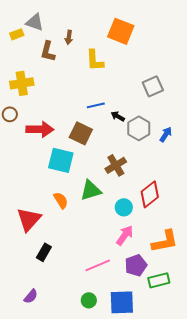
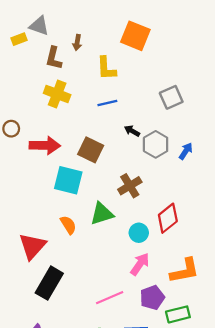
yellow cross: (22, 83) -> (57, 94), moved, turned 30
blue line: (96, 105) -> (107, 103), moved
black rectangle: (44, 252) -> (49, 283), size x1.6

